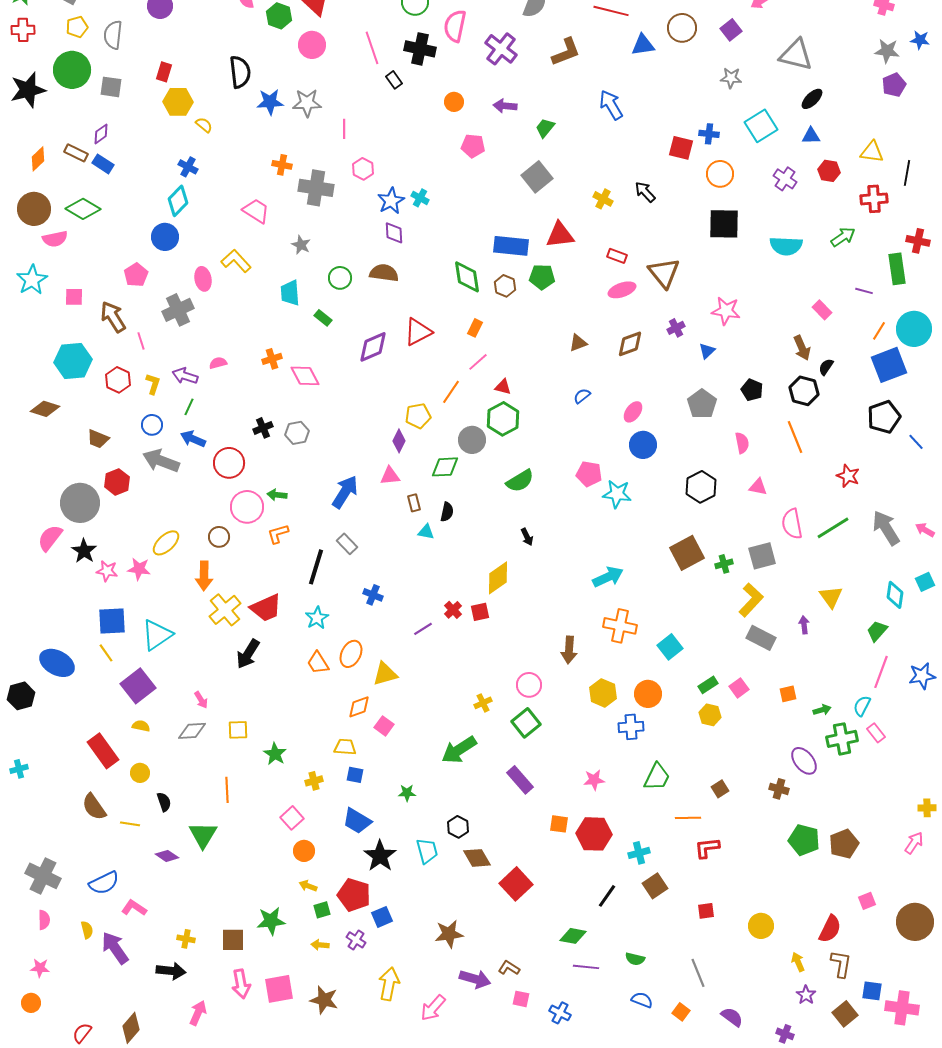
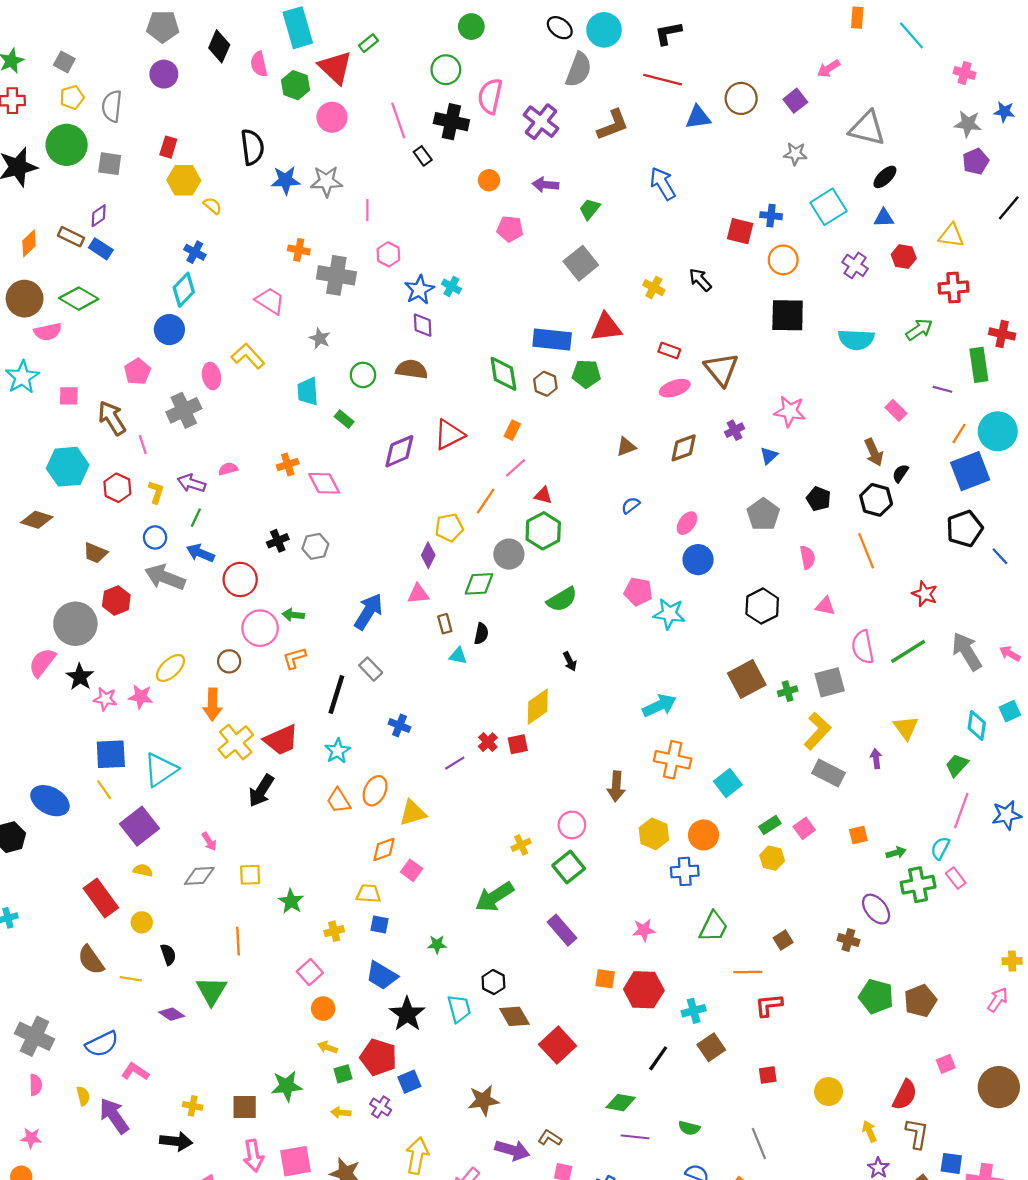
black line: (907, 173) -> (1009, 208), moved, turned 30

